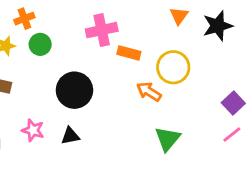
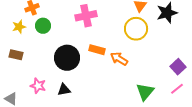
orange rectangle: (129, 53) -> (97, 50), moved
yellow circle: (173, 67) -> (136, 29), moved
green triangle: (168, 139) -> (145, 92), moved

